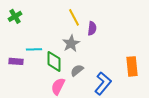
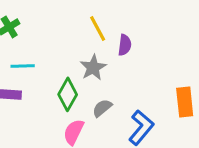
cyan line: (34, 49) -> (23, 66), moved
green diamond: (54, 61) -> (68, 94), turned 30

